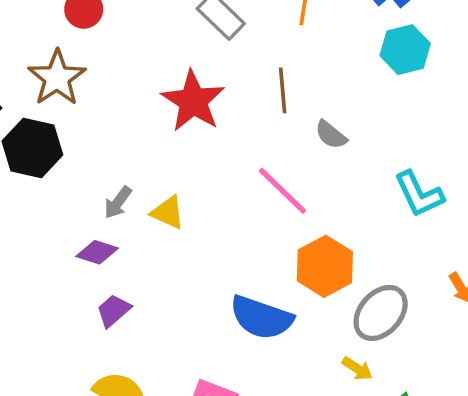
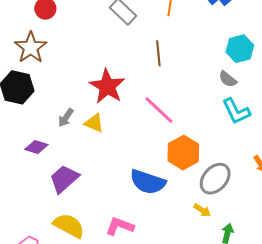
cyan hexagon: (405, 50) -> (240, 49), moved
red star: (193, 101) -> (107, 86), moved
gray semicircle: (331, 135) -> (228, 79), moved
purple diamond: (97, 252) -> (36, 147), moved
purple trapezoid: (114, 311) -> (64, 179), size x1.5

